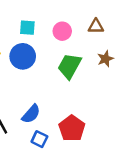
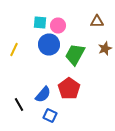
pink circle: (62, 31) -> (58, 26), moved
blue circle: (23, 56) -> (49, 44), moved
red pentagon: (72, 128) -> (69, 88), moved

